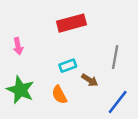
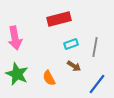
pink arrow: (18, 46) -> (15, 38), size x1.6
cyan rectangle: (68, 66) -> (71, 44), moved

